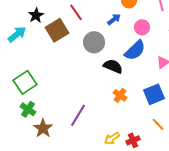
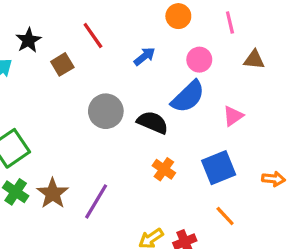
blue arrow: (114, 19) -> (145, 56), moved
brown square: (57, 30) -> (62, 64), size x0.6
gray circle: (94, 42) -> (106, 111), moved
brown star: (43, 128) -> (53, 193), moved

